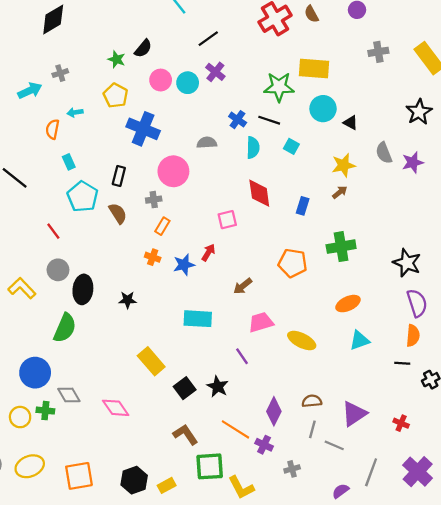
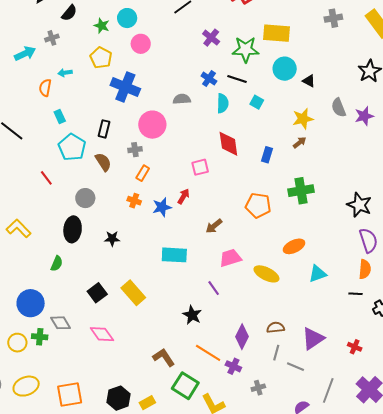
black semicircle: (143, 48) -> (69, 13), moved
purple cross: (215, 72) -> (211, 38), moved
cyan circle: (188, 83) -> (127, 18), moved
gray circle: (58, 270) -> (85, 198), moved
orange ellipse: (348, 304) -> (294, 246), moved
green semicircle: (65, 328) -> (57, 264), size x0.6
black square: (185, 388) -> (97, 293), moved
green square: (210, 466) -> (185, 386), turned 36

